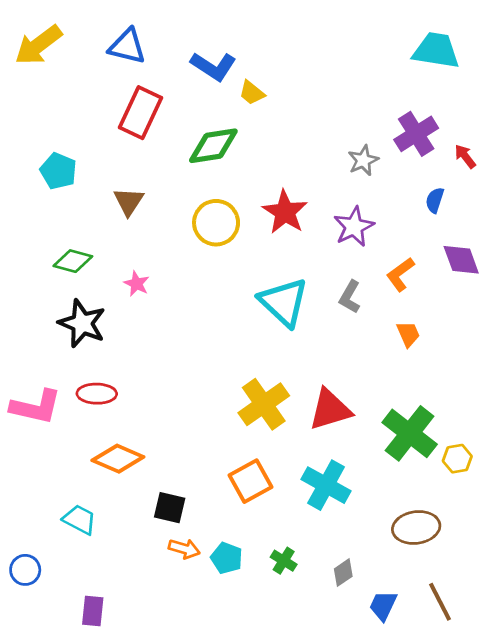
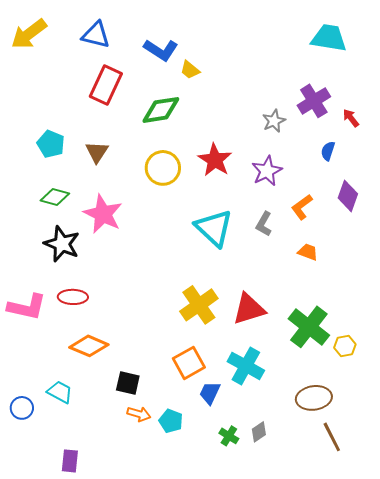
cyan pentagon: (58, 171) -> (51, 144), moved
purple diamond: (461, 260) -> (348, 196), turned 40
pink star: (137, 284) -> (103, 214), size x2.0
orange trapezoid: (408, 334) -> (308, 252), turned -45
green cross: (284, 561) -> (229, 436), moved
blue circle: (25, 570) -> (22, 408), moved
brown line: (440, 602) -> (332, 437), moved
blue trapezoid: (383, 606) -> (210, 393), moved

